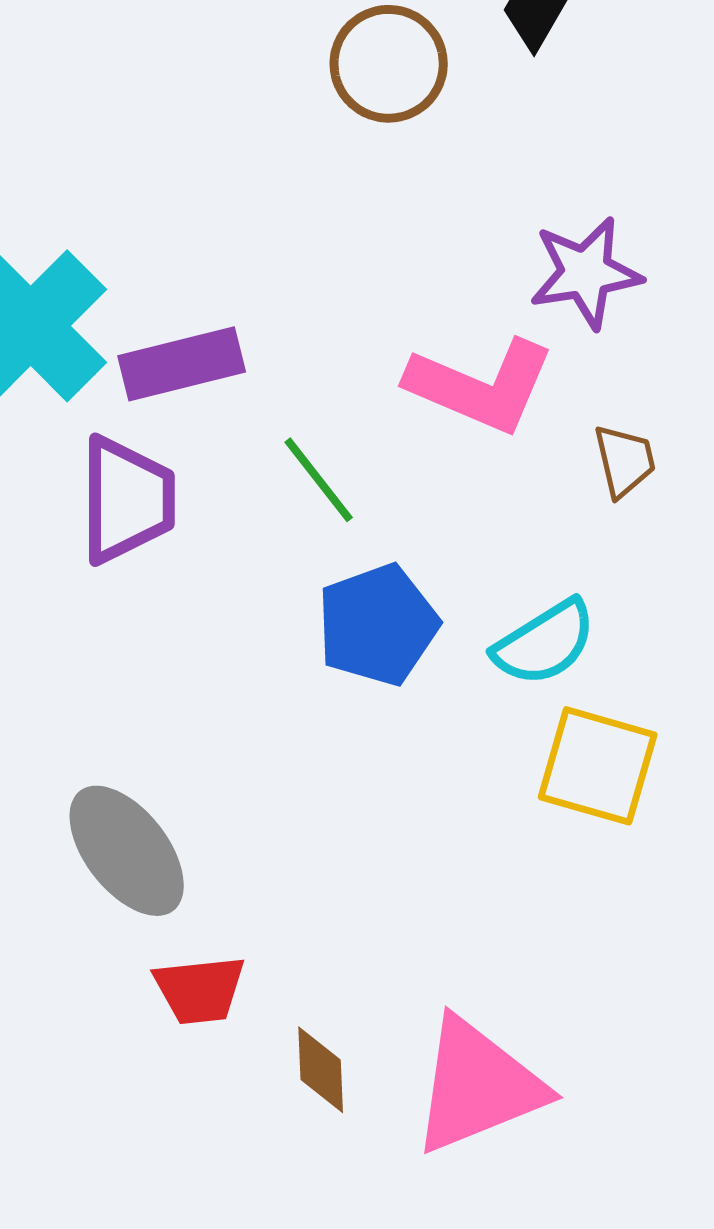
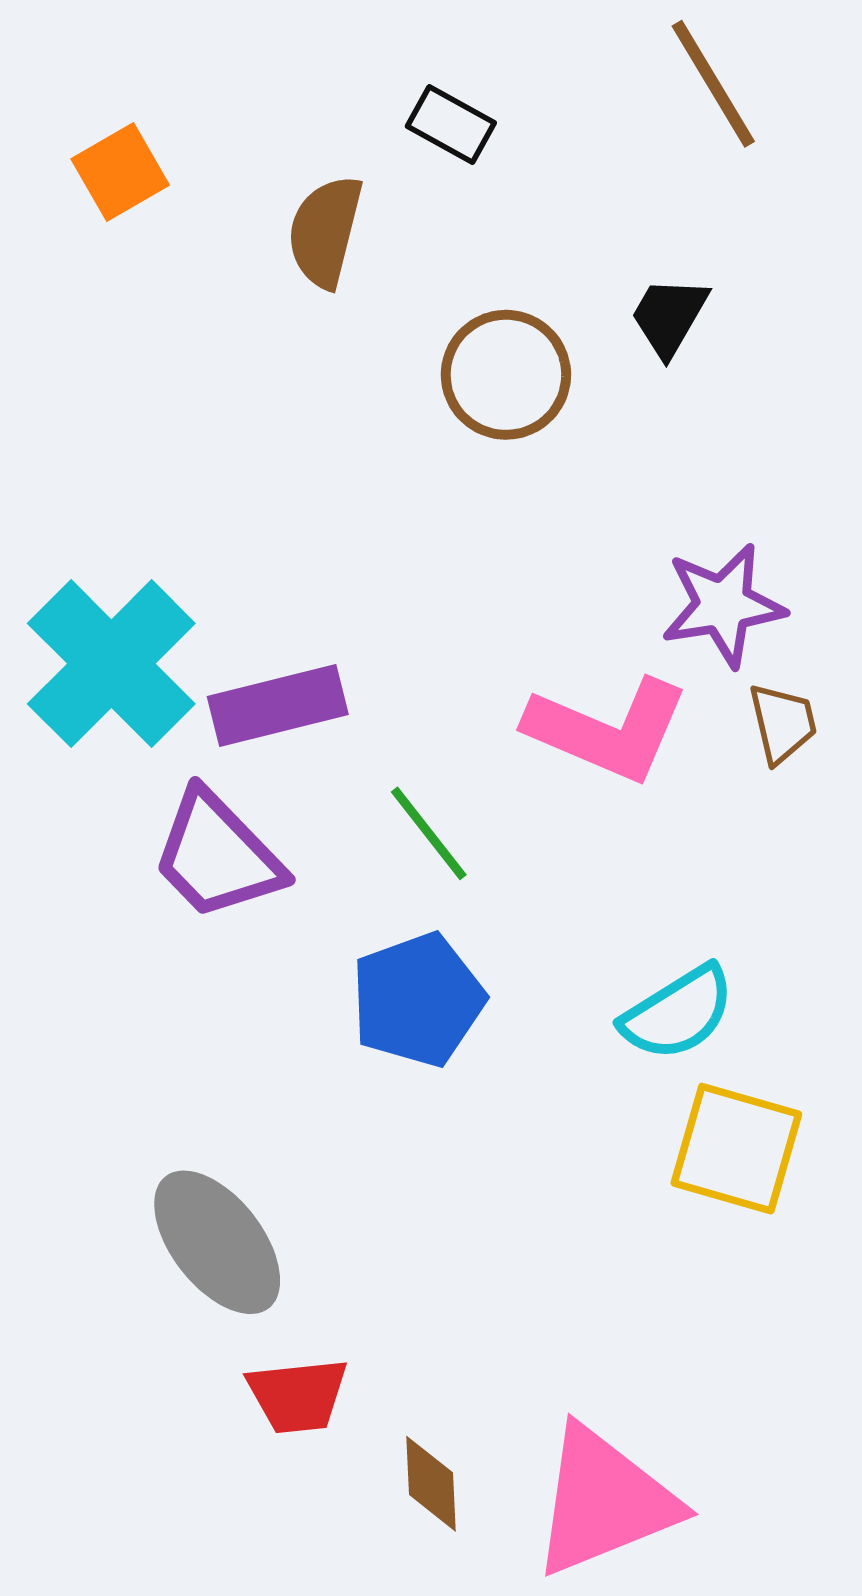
brown trapezoid: (625, 461) -> (783, 723), moved
purple trapezoid: (127, 500) -> (217, 855), turned 136
blue pentagon: (378, 625) -> (418, 1000), moved

